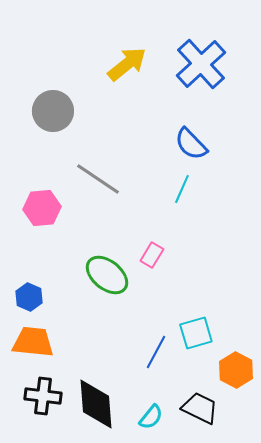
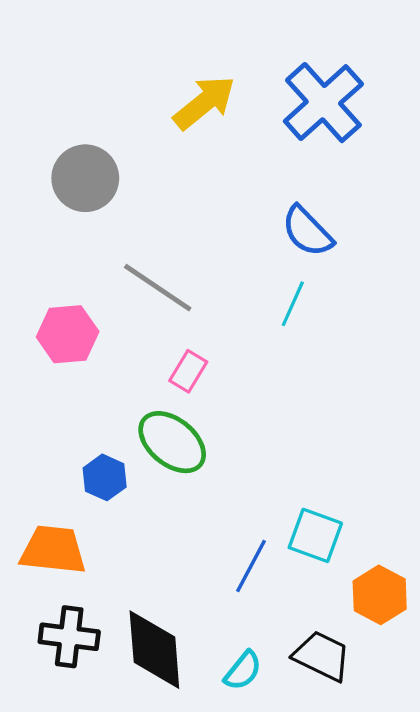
pink rectangle: (152, 255) -> (188, 371), moved
blue hexagon: (29, 297) -> (105, 477), moved
cyan square: (196, 333) -> (315, 535), turned 36

